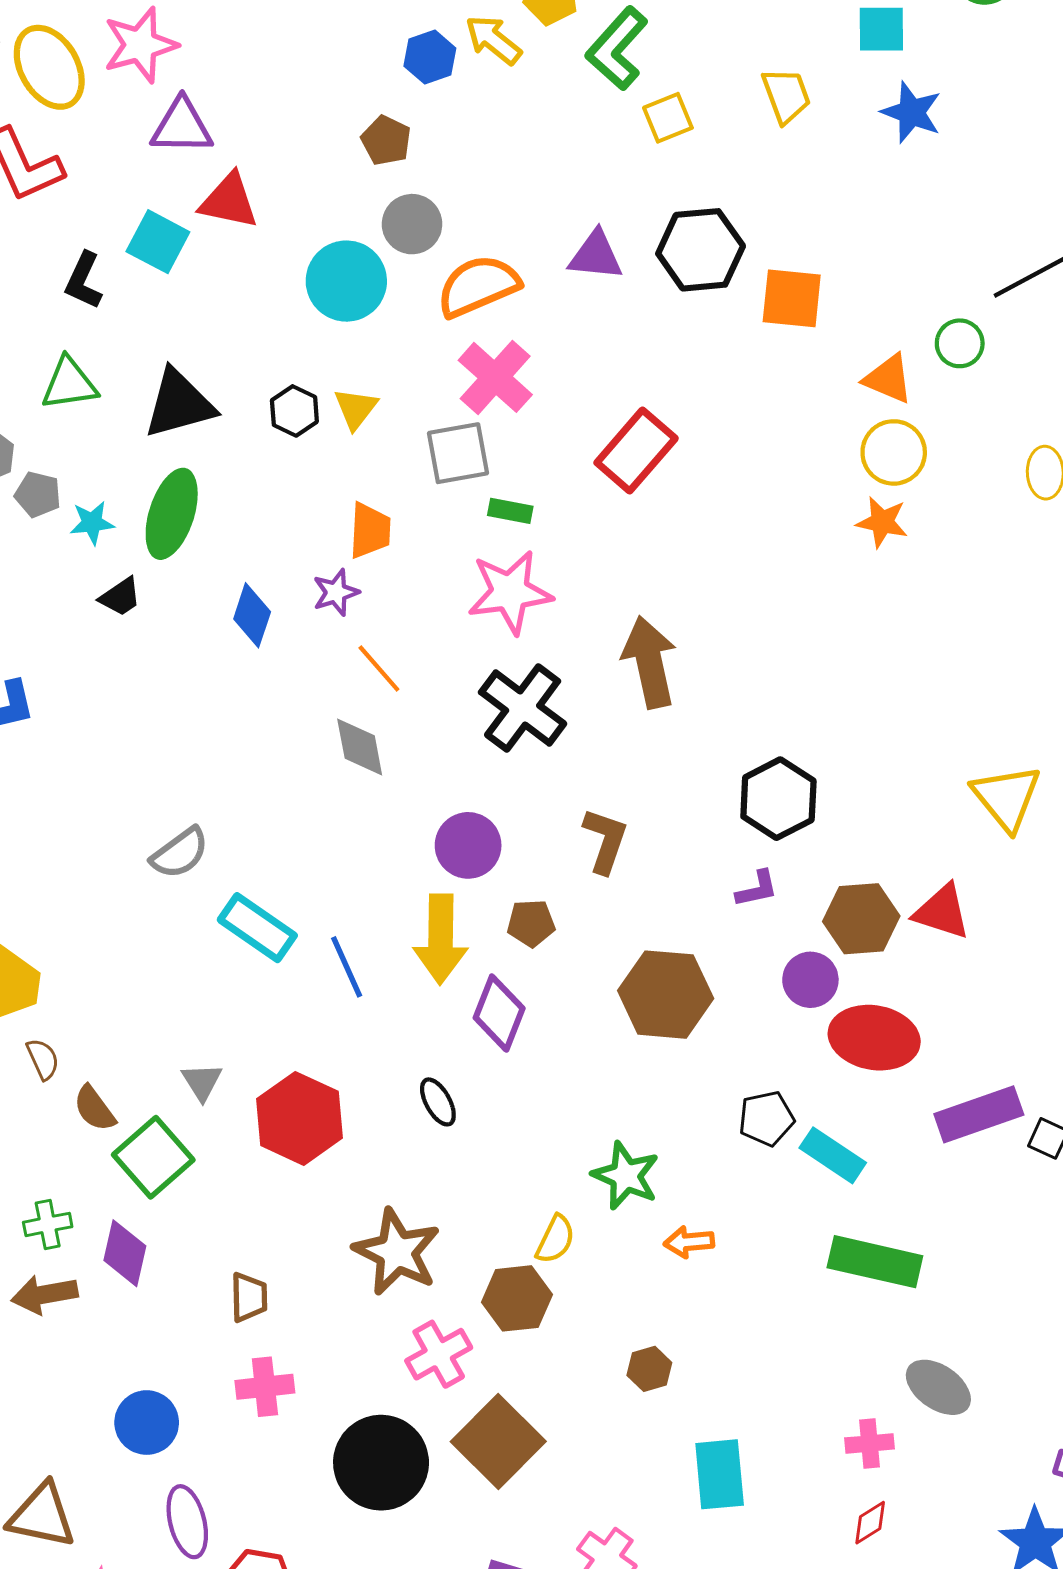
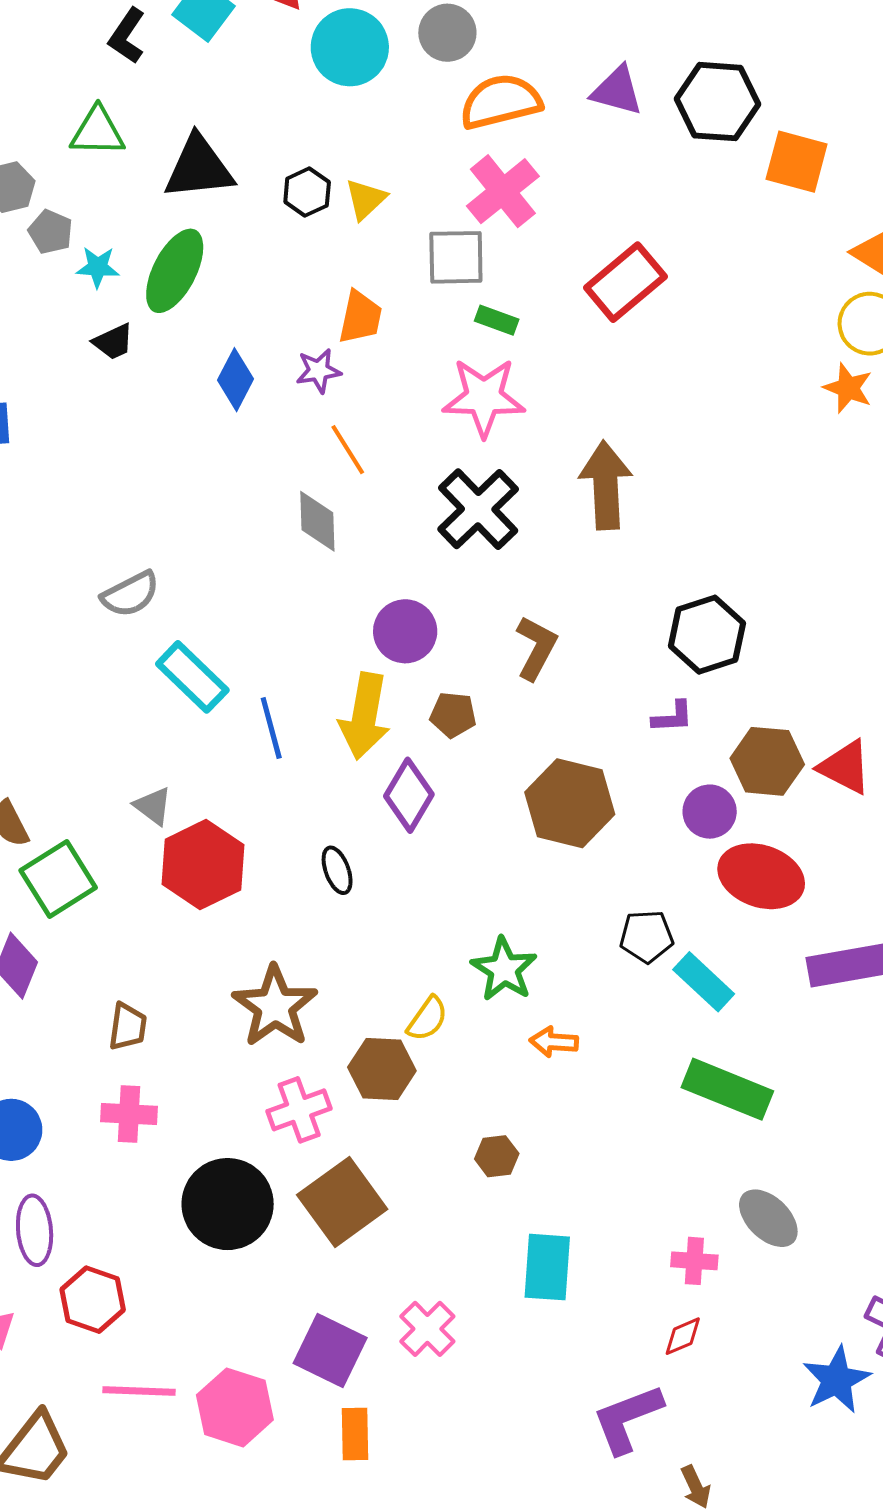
cyan circle: (346, 281) -> (350, 47), moved
gray triangle: (202, 1082) -> (153, 806), moved, turned -30

